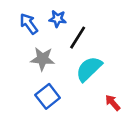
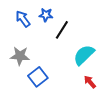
gray star: (43, 59) -> (20, 56), moved
cyan semicircle: (89, 69) -> (84, 55), moved

